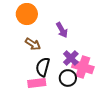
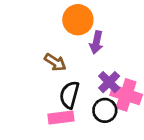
orange circle: (27, 14) -> (78, 20), moved
purple arrow: (62, 30) -> (96, 42), turned 42

